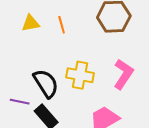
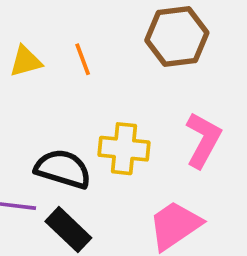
black semicircle: (46, 83) -> (63, 169), turned -36

